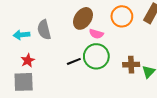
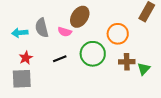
orange circle: (122, 16) -> (118, 34), moved
pink semicircle: (96, 34) -> (65, 32), moved
black line: (74, 61) -> (60, 59), moved

